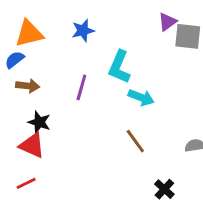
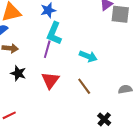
cyan L-shape: (119, 67) -> (54, 33), moved
red triangle: (32, 146) -> (50, 80), moved, turned 42

